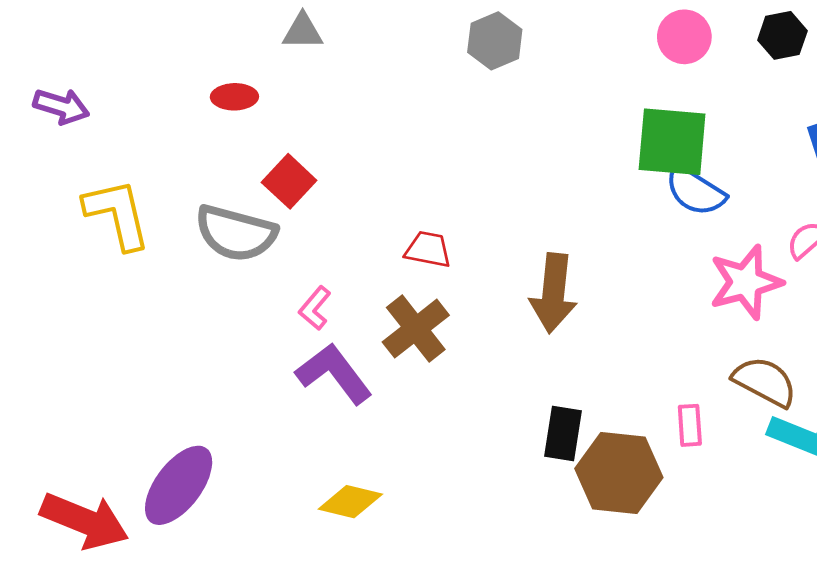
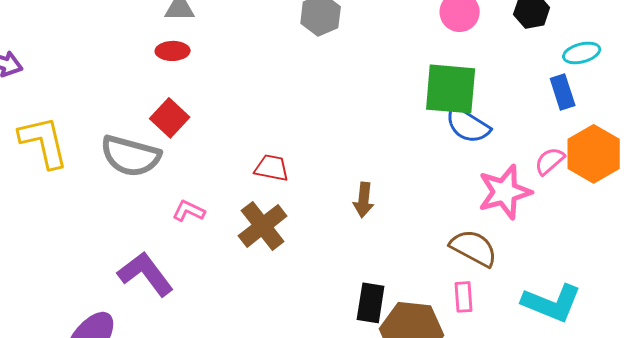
red ellipse: (234, 97) -> (173, 51), moved
brown arrow: (553, 293) -> (364, 200), size x0.6
pink L-shape: (315, 308) -> (189, 211), turned 76
purple L-shape: (334, 374) -> (146, 274), moved
brown semicircle: (765, 382) -> (474, 248), moved

